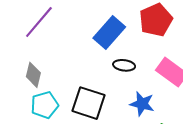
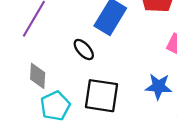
black ellipse: (124, 65) -> (84, 50), moved, turned 50

